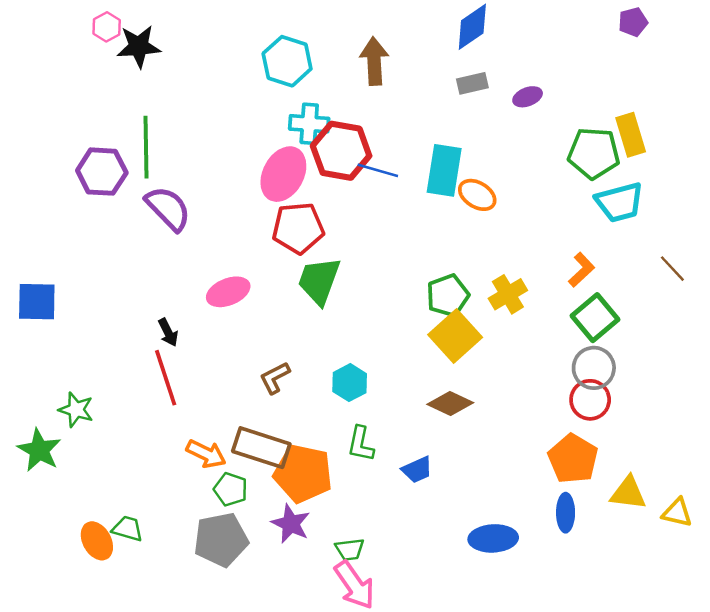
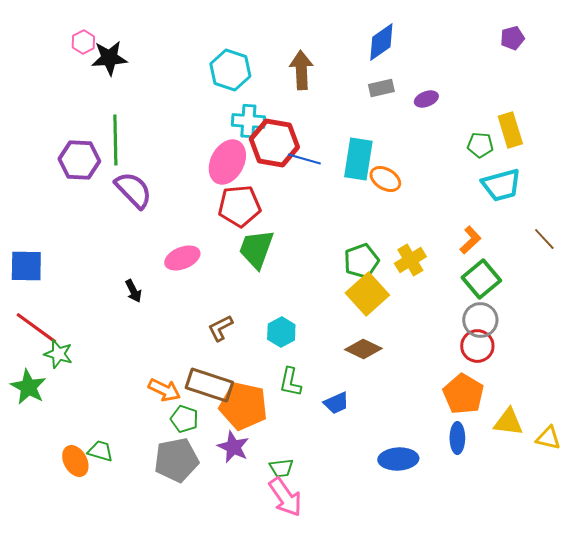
green pentagon: (594, 153) -> (480, 145), size x0.6
red line: (166, 378) -> (36, 328), moved, turned -36

